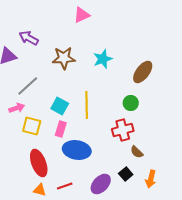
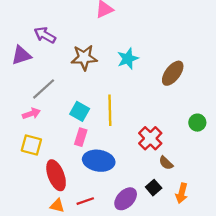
green circle: (131, 103) -> (197, 123), moved
yellow square: (32, 126) -> (31, 145), moved
red cross: (123, 130) -> (150, 138), turned -30

